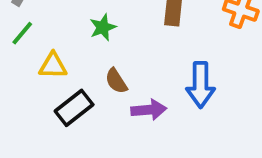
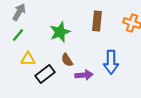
green star: (103, 27) -> (60, 32), size x1.5
yellow triangle: (53, 66) -> (28, 59), moved

